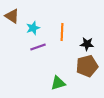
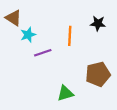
cyan star: (33, 28) -> (28, 35), moved
black star: (87, 44) -> (98, 23), moved

